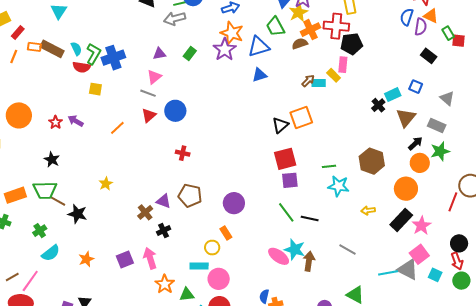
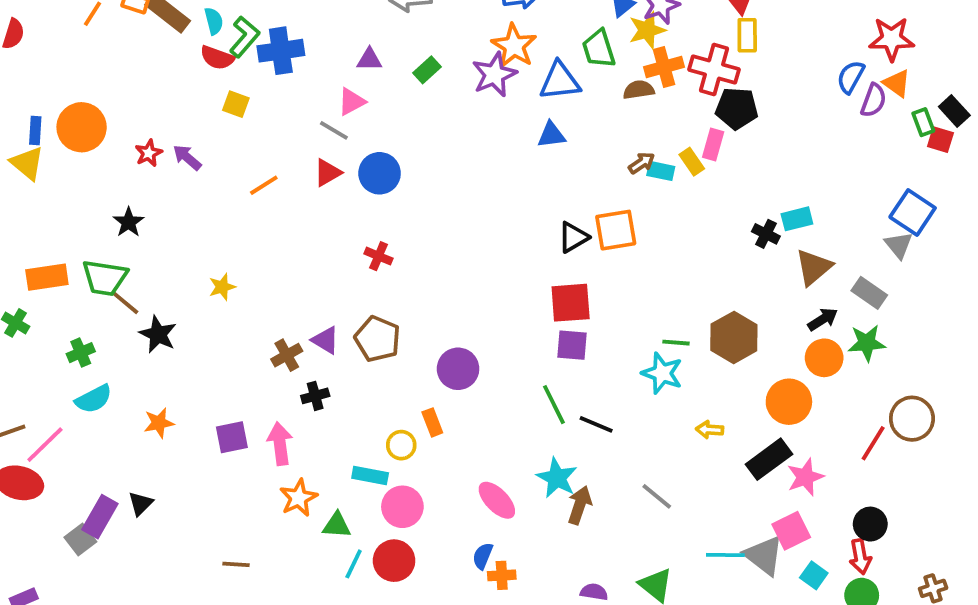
black rectangle: (429, 56) -> (954, 111), moved
blue square: (416, 87) -> (913, 213), moved, size x1.6
black cross: (378, 105) -> (766, 234), turned -32
green line: (329, 166) -> (676, 343), moved
pink ellipse: (279, 256) -> (497, 500), moved

